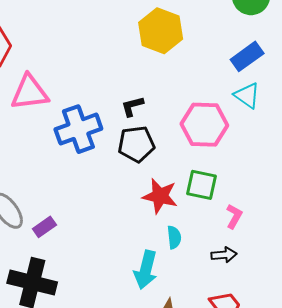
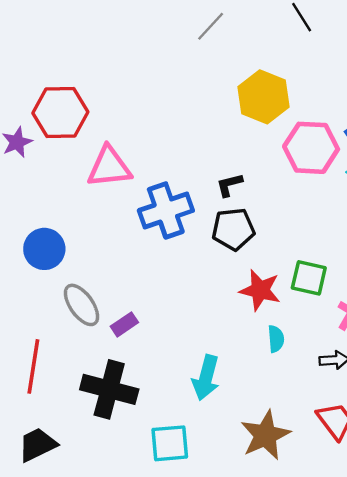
pink hexagon: (204, 125) -> (311, 148), moved
cyan arrow: (146, 270) -> (206, 378), moved

